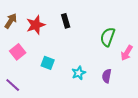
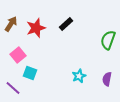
black rectangle: (66, 21) -> (66, 24), turned 64
cyan square: (48, 63) -> (30, 73), moved

